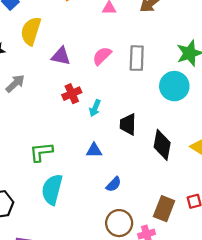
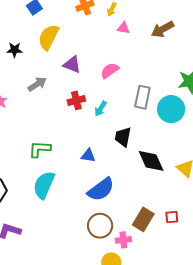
gray rectangle: (137, 58) -> (142, 97), moved
gray arrow: (15, 84) -> (37, 84), moved
cyan arrow: (95, 108) -> (101, 109), moved
black diamond: (162, 145) -> (151, 161), turned -44
blue semicircle: (114, 184) -> (101, 189), size x1.8

